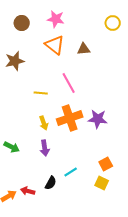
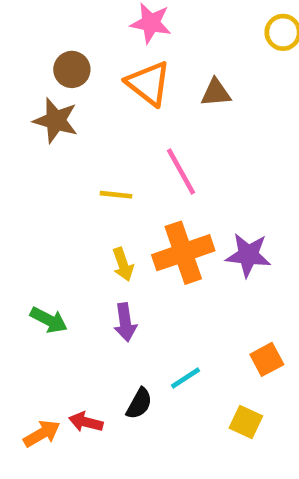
brown circle: (22, 23) -> (72, 69), moved
brown star: (15, 61) -> (56, 120), turned 30
yellow square: (102, 183) -> (246, 422), moved

